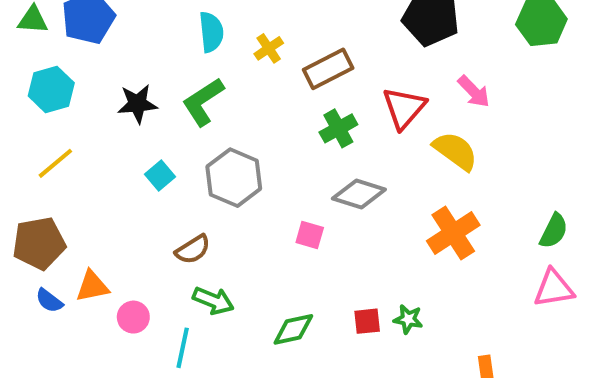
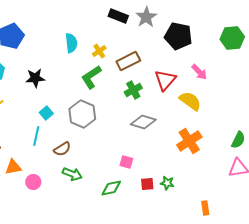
green L-shape: (203, 102) -> (91, 77), moved
pink square: (310, 235) -> (126, 162), moved
cyan line: (183, 348) -> (36, 136), moved

